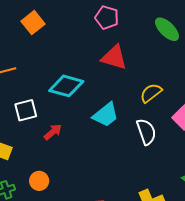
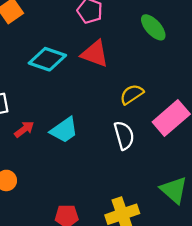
cyan diamond: (66, 86) -> (47, 59), moved
cyan trapezoid: (106, 115) -> (64, 130), moved

